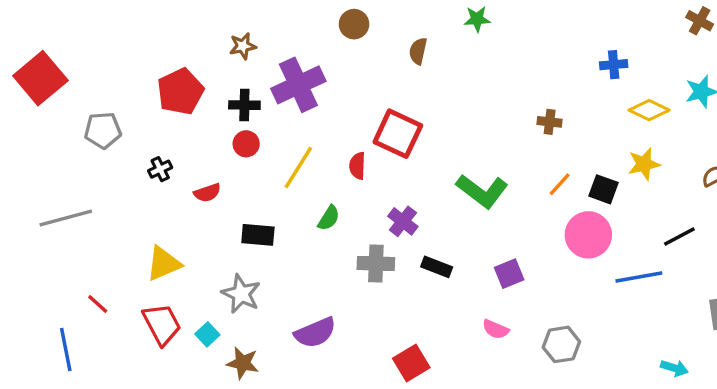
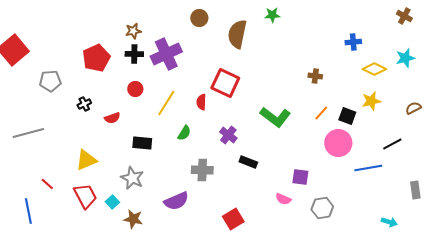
brown semicircle: (418, 51) -> (237, 34), size x1.8
black cross: (244, 105) -> (134, 54), moved
gray cross: (376, 264) -> (202, 170), moved
purple square: (509, 274) -> (300, 177), moved, turned 30

